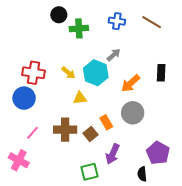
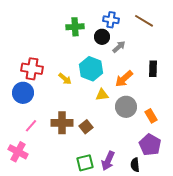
black circle: (59, 15) -> (102, 37), moved
gray arrow: (114, 55) -> (119, 47), moved
yellow arrow: (68, 73) -> (65, 79), moved
yellow triangle: (80, 98) -> (102, 95), moved
orange rectangle: (106, 122) -> (151, 116), moved
purple arrow: (113, 154) -> (108, 161), moved

